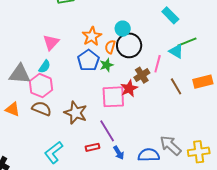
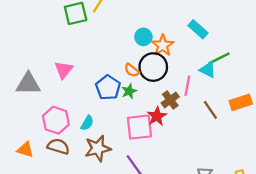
cyan circle: (123, 29) -> (143, 37), moved
orange star: (92, 36) -> (163, 45), moved
orange semicircle: (110, 47) -> (132, 70), turned -64
cyan semicircle: (45, 66) -> (87, 123), moved
gray triangle: (20, 74) -> (28, 84), moved
brown star: (76, 113) -> (98, 148), turned -30

